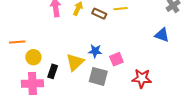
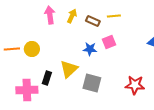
blue star: (95, 51) -> (90, 49), moved
yellow circle: (33, 57) -> (32, 49), moved
pink square: (116, 59) -> (109, 42), moved

